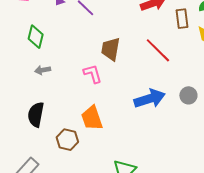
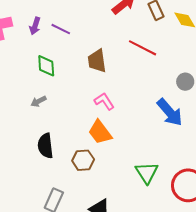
green diamond: (36, 37) -> (46, 66), moved
pink L-shape: (93, 74) -> (104, 101), moved
blue arrow: (150, 99) -> (170, 112), moved, turned 84

